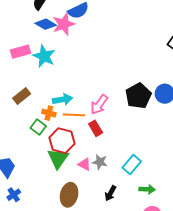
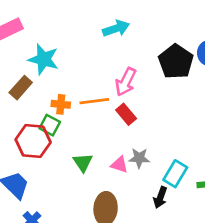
cyan star: (44, 56) -> (43, 59), moved
cyan arrow: (62, 99) -> (116, 28), moved
red hexagon: (62, 141) -> (33, 141), moved
green triangle: (58, 158) -> (83, 162), size x0.7
cyan rectangle: (132, 164) -> (175, 174), moved

